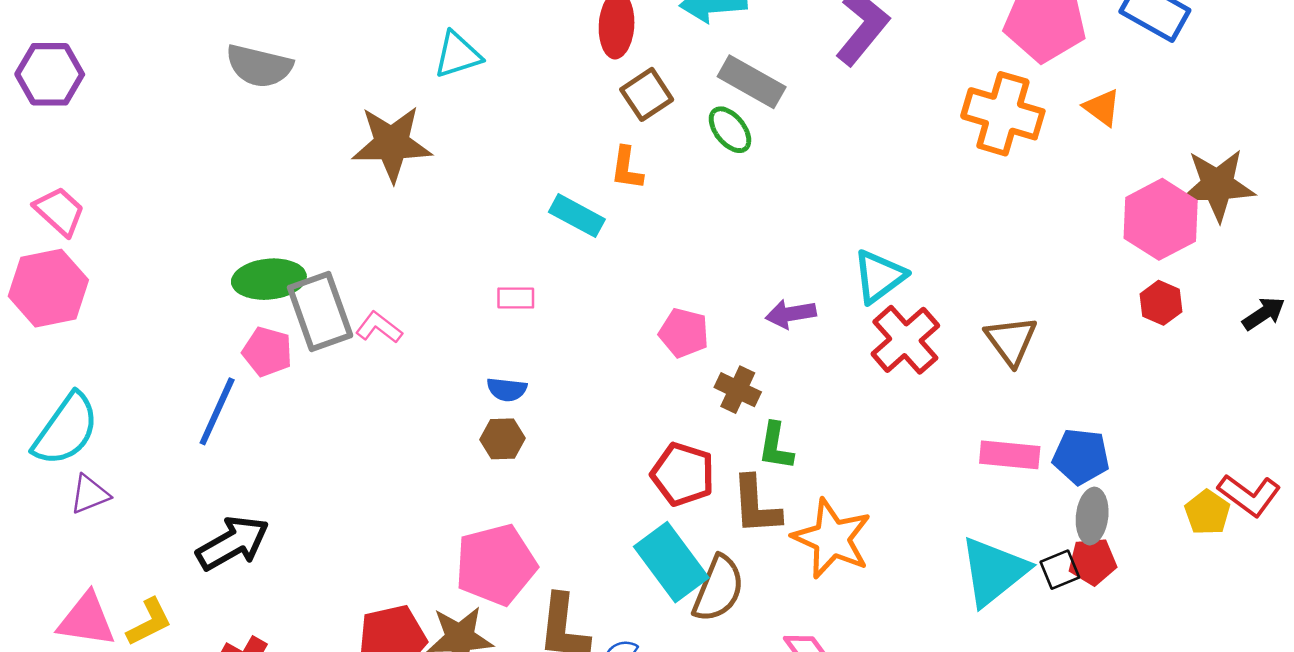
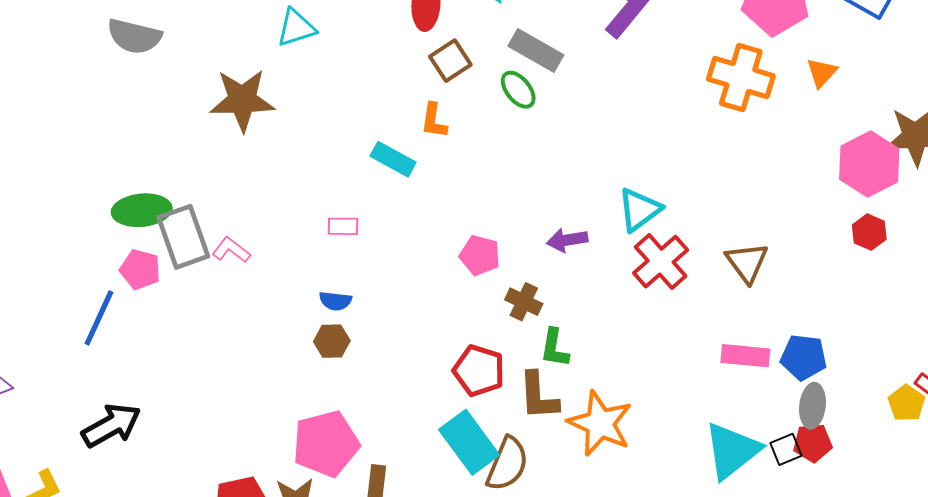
orange triangle: (1102, 108) -> (822, 73), turned 36

